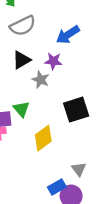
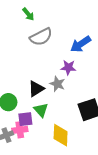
black triangle: (21, 60) -> (36, 89), moved
yellow diamond: (43, 138) -> (61, 135), turned -50

